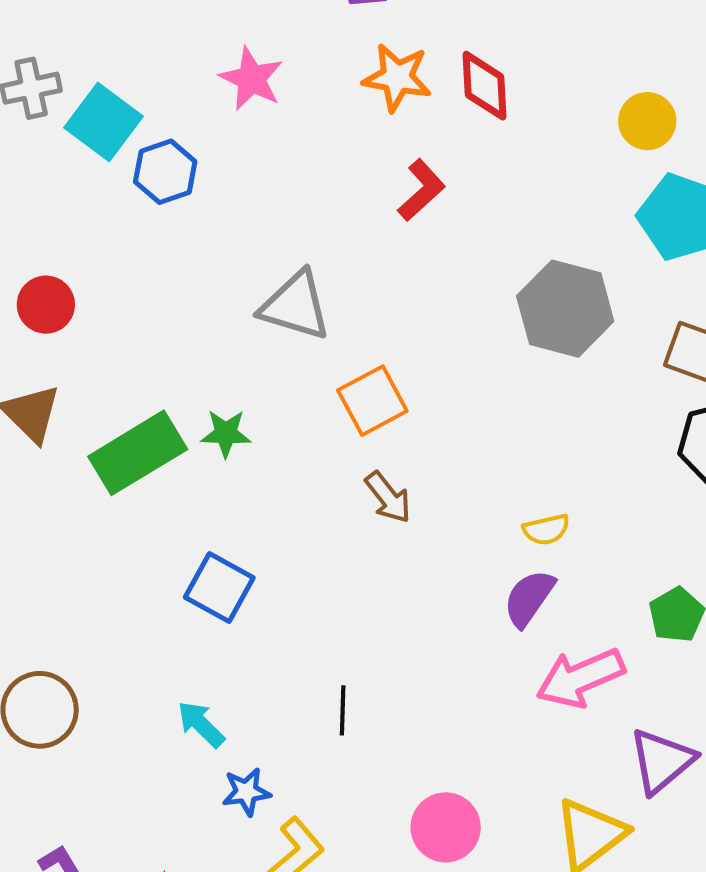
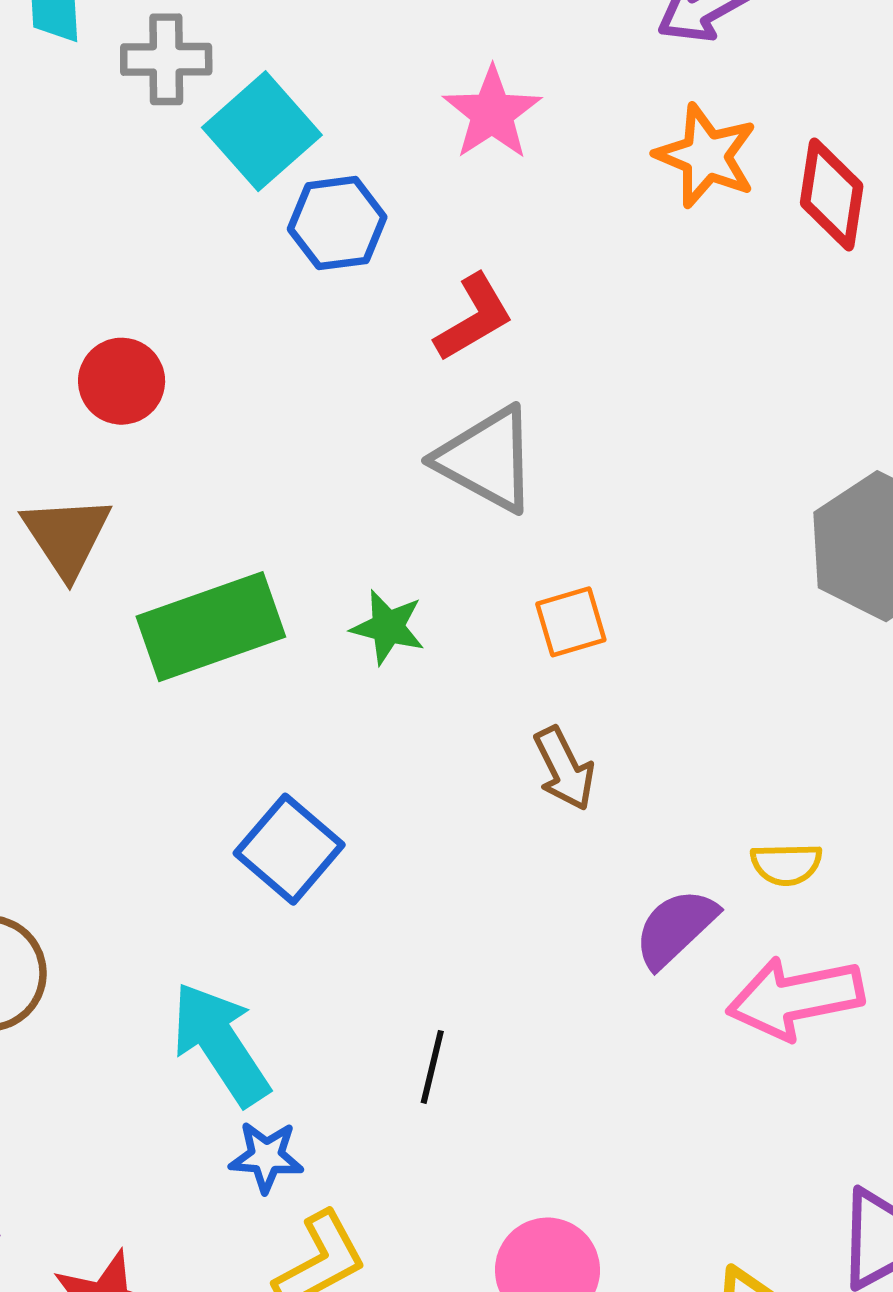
red L-shape: (421, 190) -> (474, 318), moved
orange square: (372, 401) -> (571, 622), size x0.7
green star: (226, 433) -> (388, 627), moved
purple semicircle: (529, 598) -> (675, 928), moved
pink arrow: (580, 678) -> (795, 998), moved
cyan arrow: (201, 724) -> (220, 1044), size x1.6

